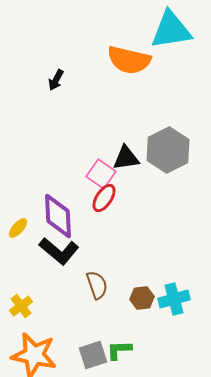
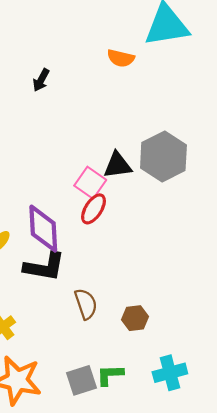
orange semicircle: (129, 60) -> (121, 58), size x0.6
black L-shape: (59, 251) -> (44, 267), turned -30
cyan cross: (174, 299) -> (170, 373), moved

